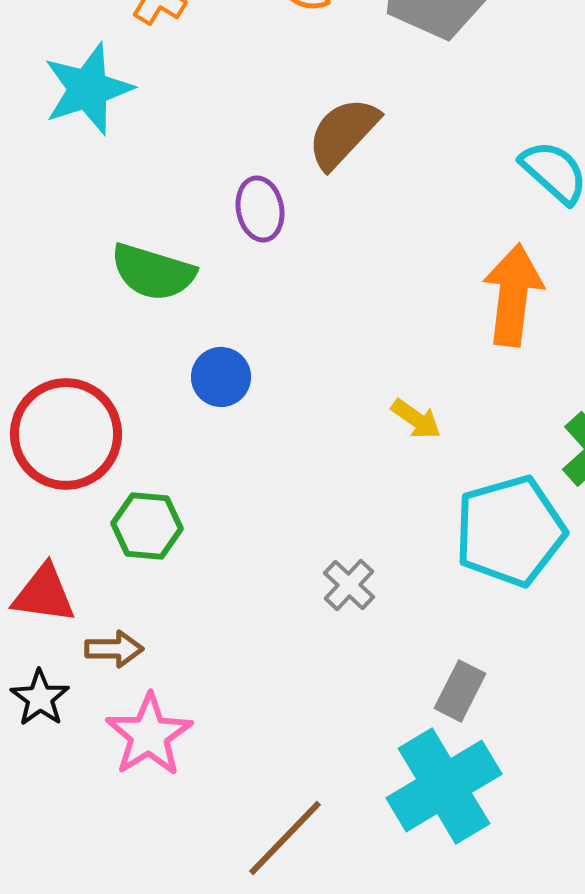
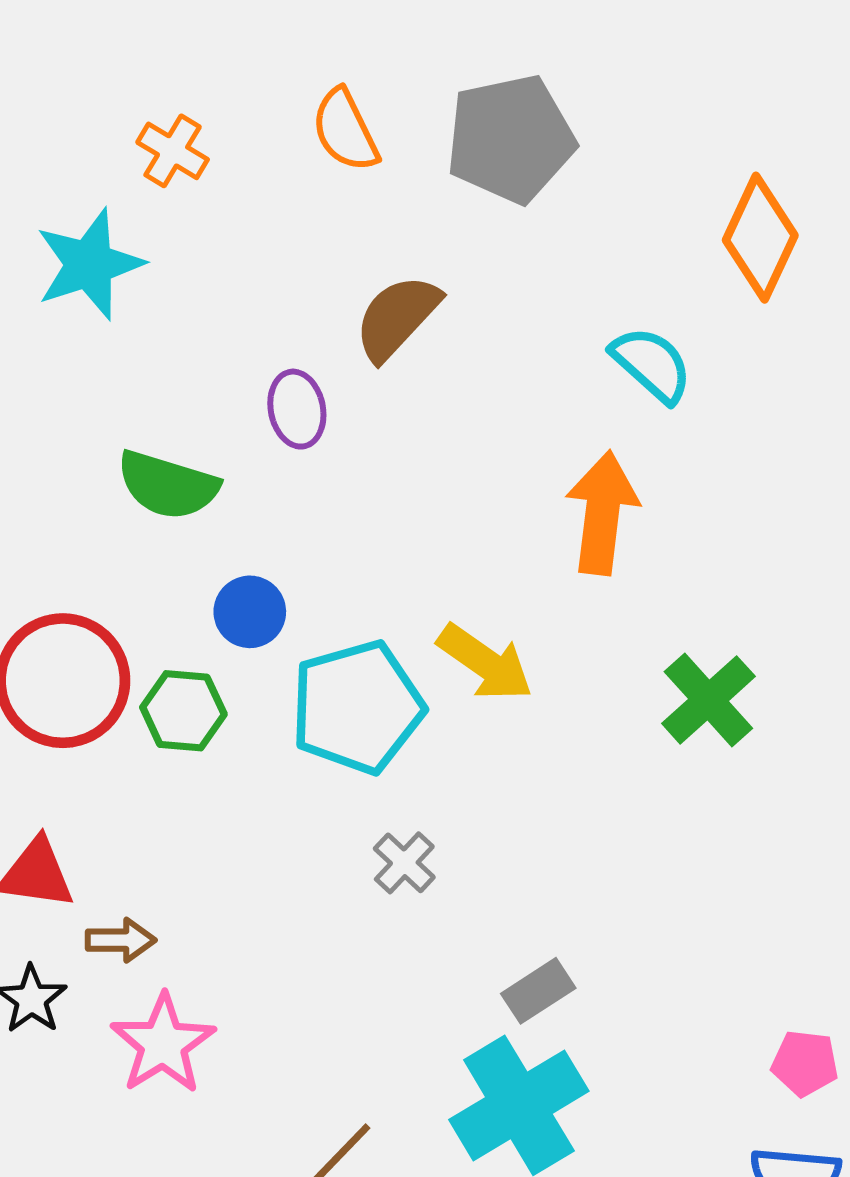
yellow arrow: (416, 419) -> (485, 663), size x1.6
green hexagon: (147, 526) -> (183, 711), moved
cyan pentagon: (510, 531) -> (357, 707), moved
gray rectangle: (460, 691) -> (538, 991), turned 30

